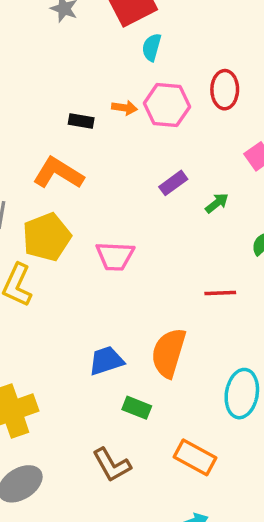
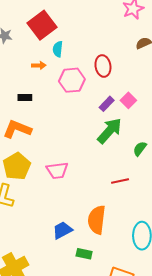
orange arrow: (125, 108) -> (39, 65), moved
purple rectangle: (173, 183) -> (107, 104), moved
green arrow: (217, 203) -> (110, 131), size x2.0

